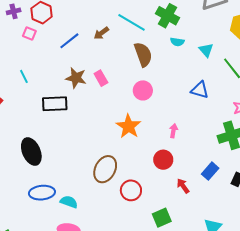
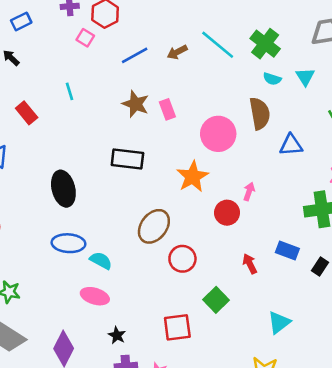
cyan triangle: (206, 50) -> (305, 77), moved
brown semicircle: (143, 54) -> (260, 113), moved
pink circle: (143, 90) -> (218, 134), size x1.4
blue triangle: (200, 90) -> (291, 145), turned -30
black rectangle: (55, 104) -> (127, 159), moved
red circle: (163, 160) -> (227, 213), moved
blue rectangle: (210, 171) -> (287, 250), turned 60
green square: (162, 218) -> (216, 300), turned -30

